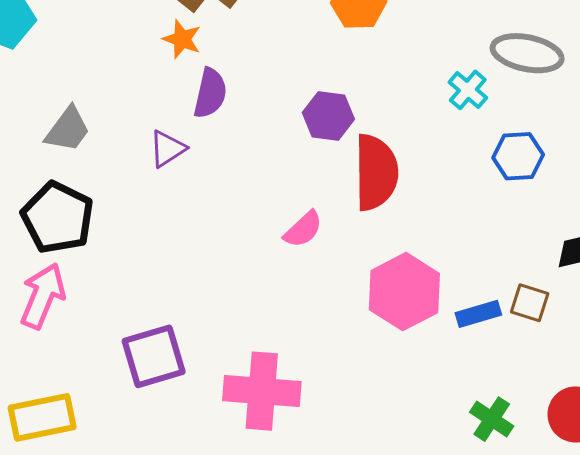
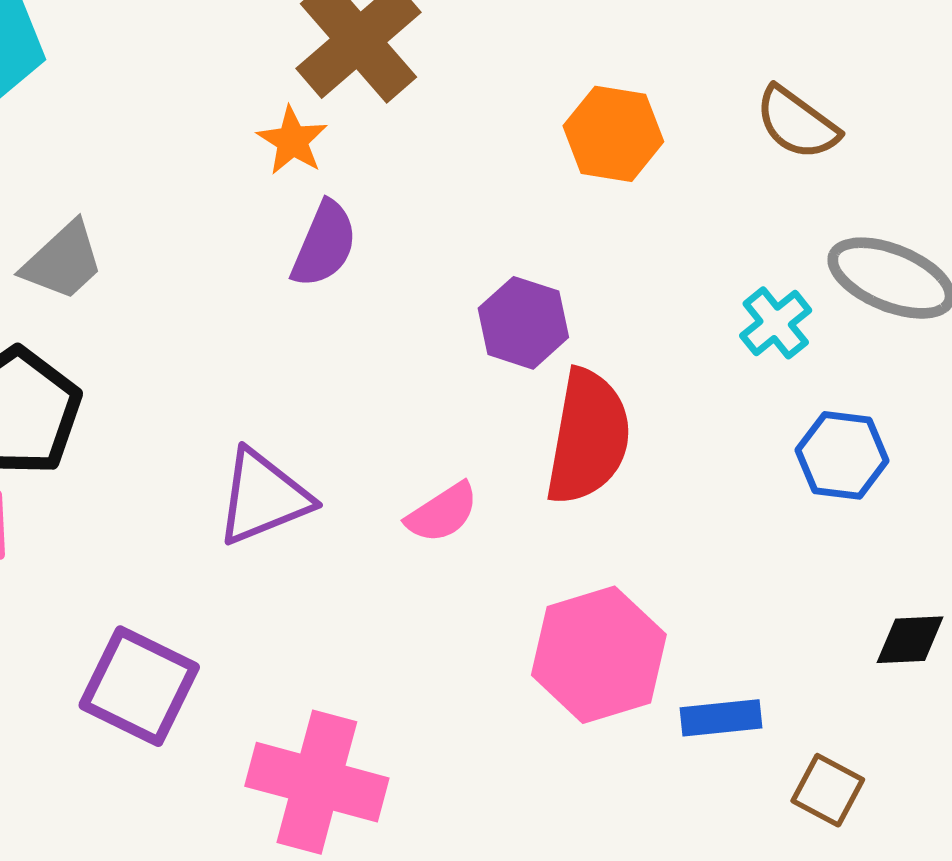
purple triangle: (167, 149) -> (263, 497), moved, size x1.5
brown square: (530, 303) -> (828, 790), moved
purple square: (154, 356) -> (139, 686), turned 32

